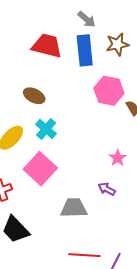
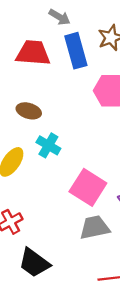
gray arrow: (87, 19) -> (60, 17), moved
pink square: (40, 169) -> (88, 187), moved

